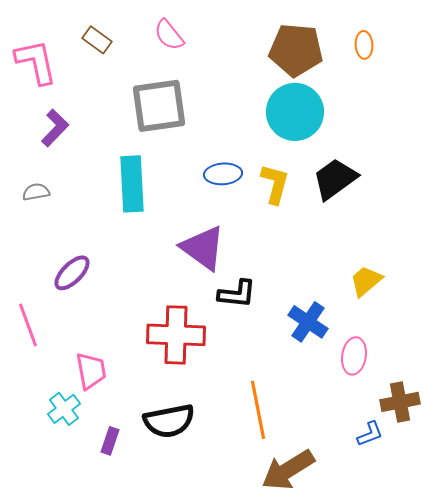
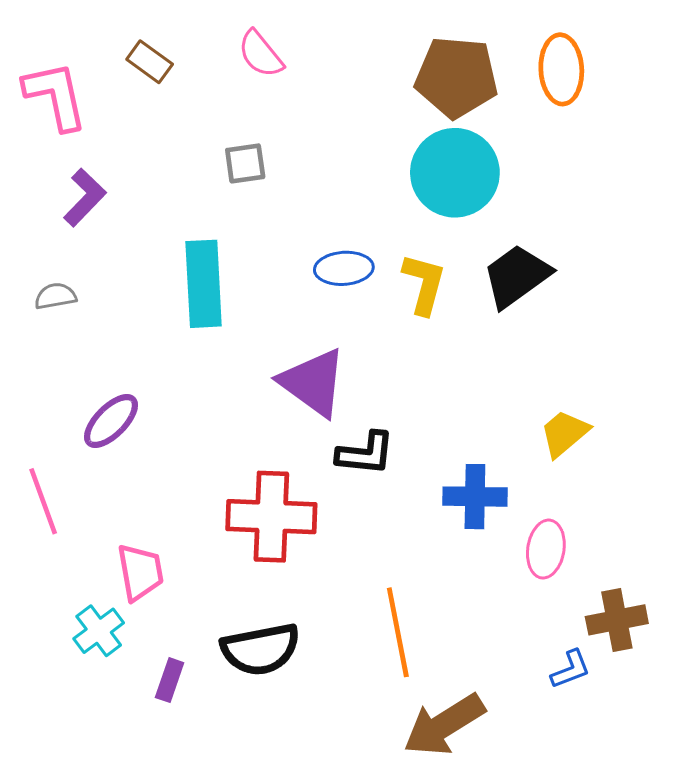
orange ellipse: (364, 45) -> (561, 69), size x1.6
gray square: (159, 106) -> (245, 163), size x0.5
blue cross: (308, 322) -> (475, 497), turned -33

